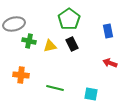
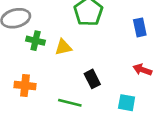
black rectangle: (72, 44) -> (92, 79), moved
cyan square: (91, 94) -> (127, 103), moved

